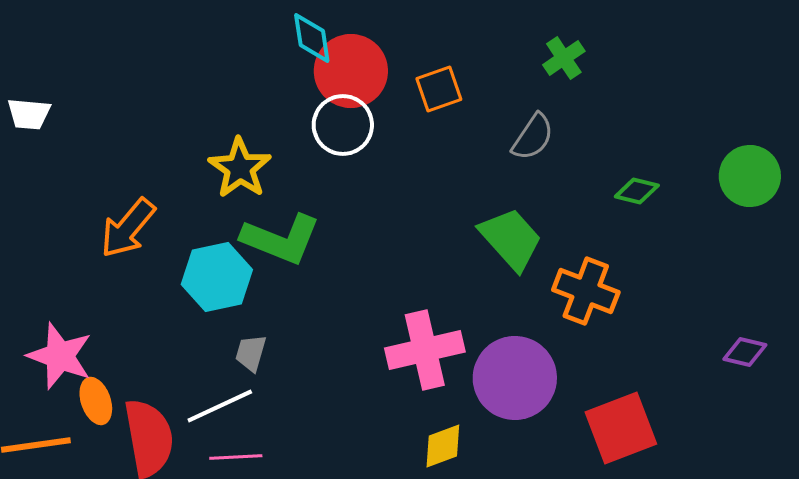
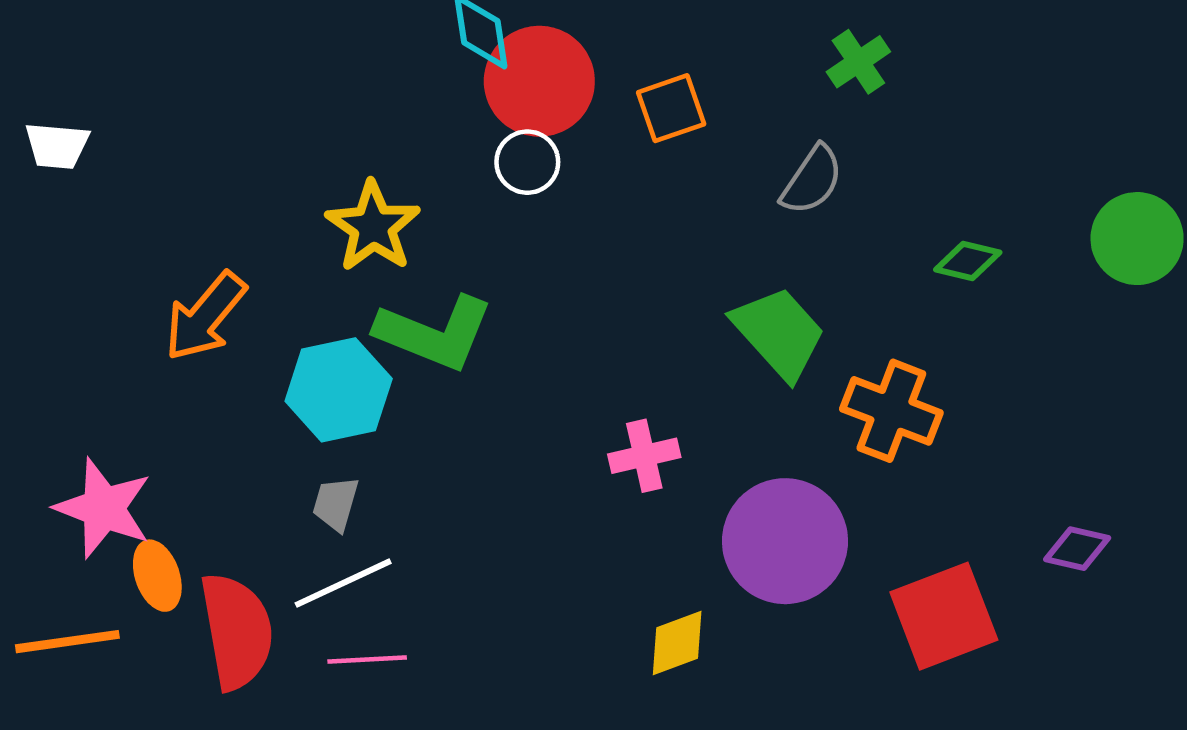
white circle: (343, 125) -> (527, 162), size x0.7
pink cross: (425, 350) -> (644, 456), moved, size x0.6
purple diamond: (745, 352) -> (1077, 549), moved
gray trapezoid: (251, 353) -> (336, 504), moved

